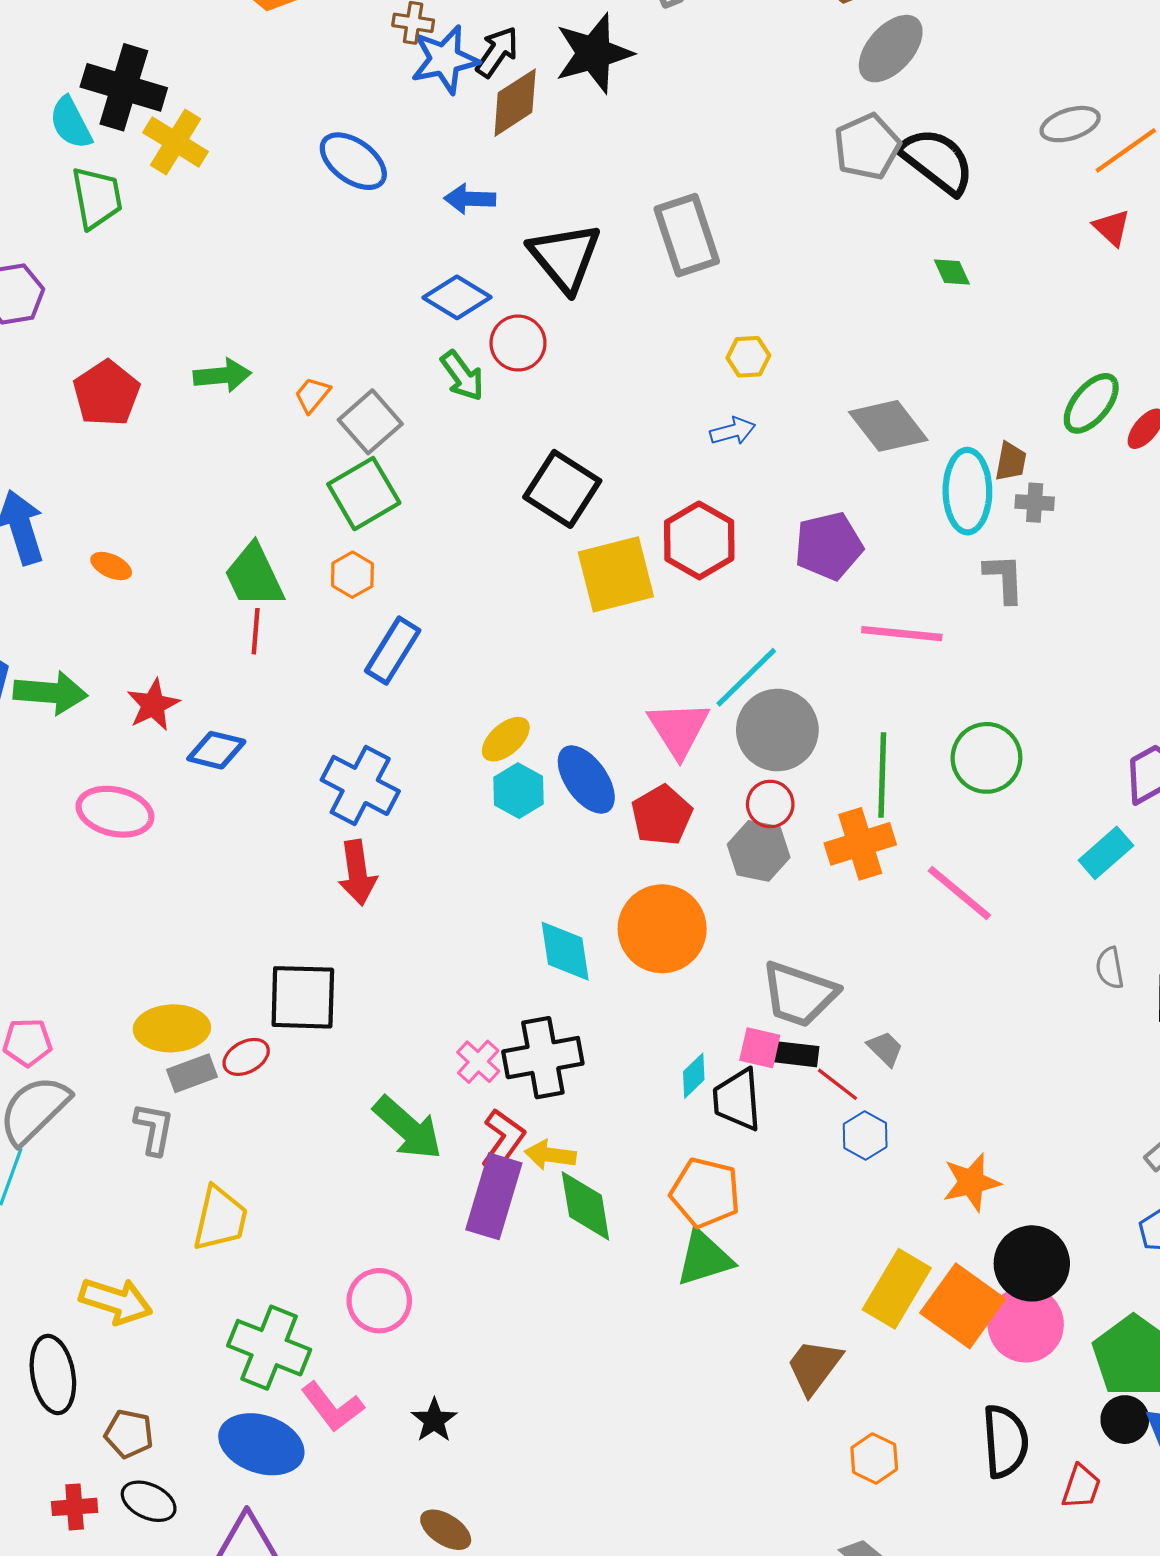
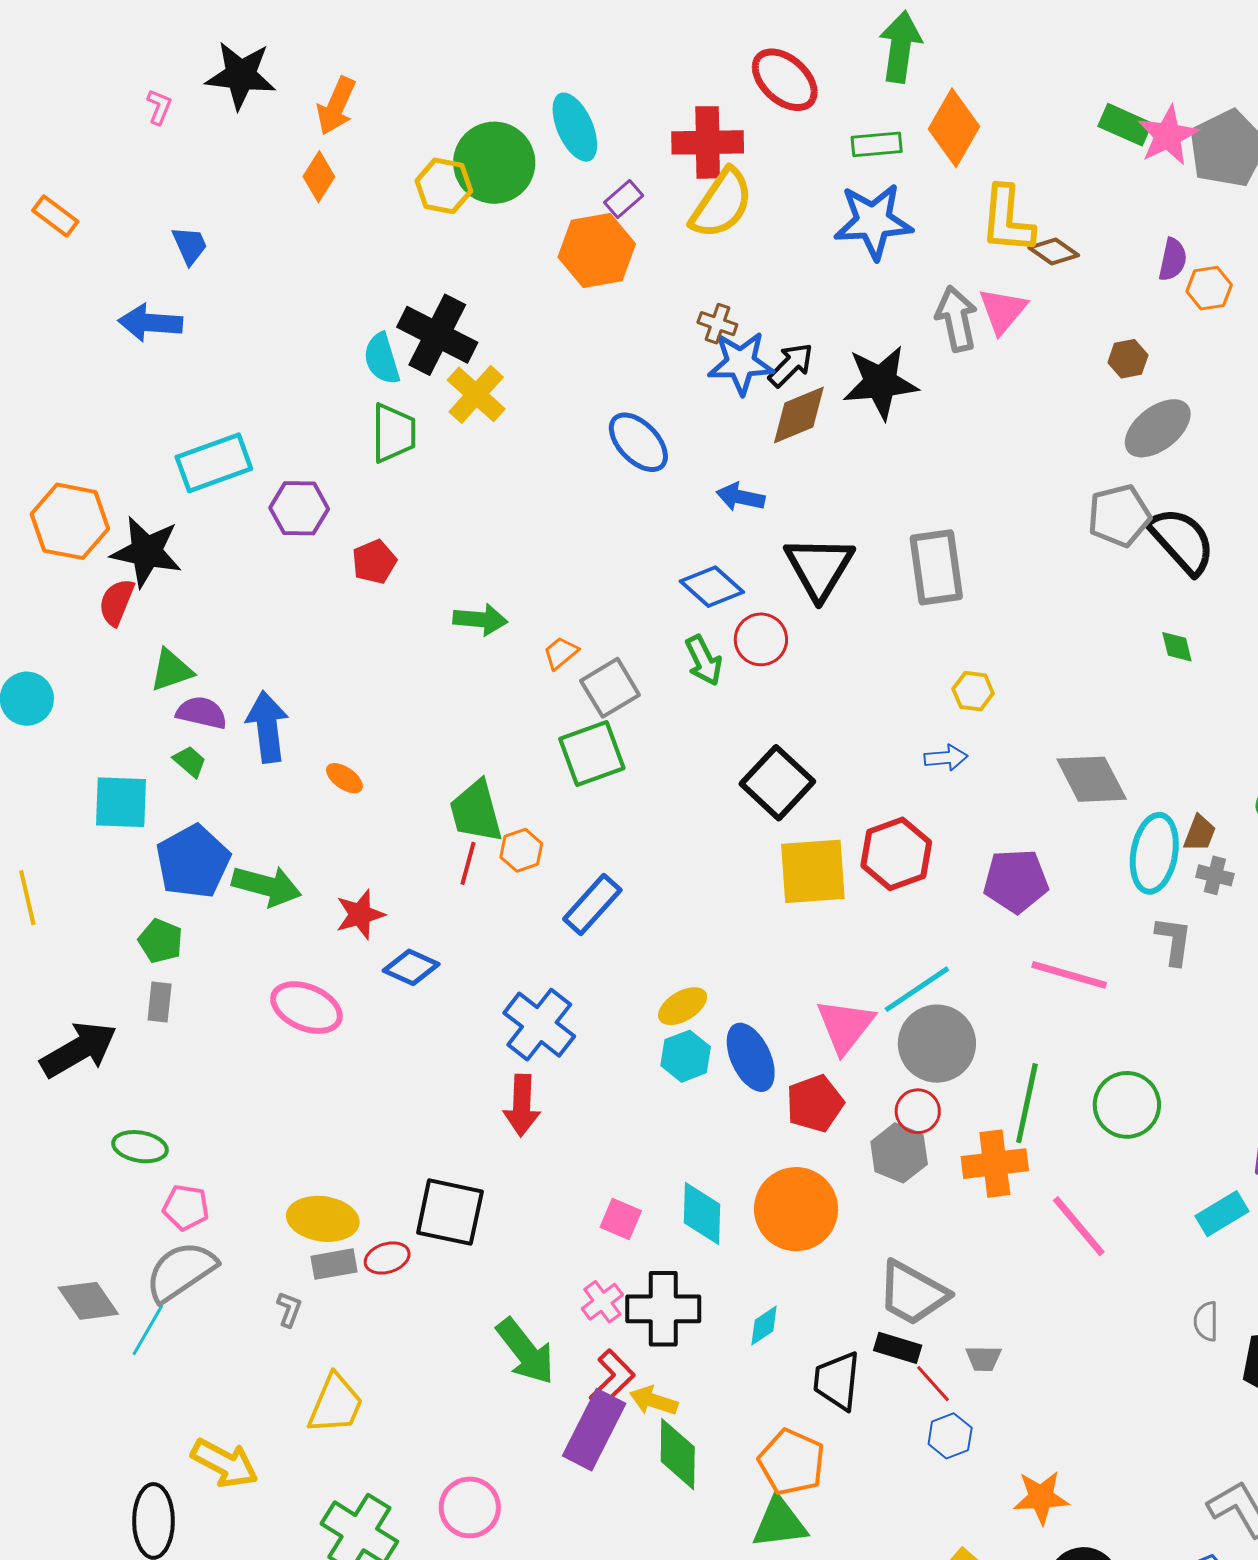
red pentagon: (106, 393) -> (374, 562), moved, size x0.7
orange hexagon: (352, 575) -> (521, 850), moved
pink square: (760, 1048) -> (621, 1219), moved
gray trapezoid: (885, 1049) -> (983, 1358), turned 126
cyan diamond: (694, 1076) -> (764, 1326), moved
gray L-shape: (154, 1129) -> (289, 1309), size x0.7

